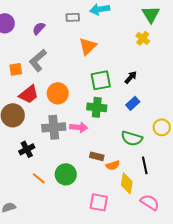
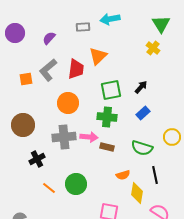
red trapezoid: (29, 94) -> (76, 69), moved, turned -45
brown rectangle: (97, 156) -> (107, 147), moved

